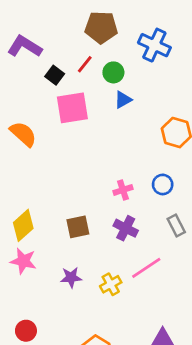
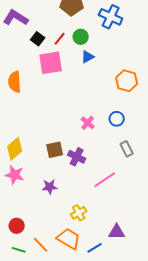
red line: (85, 64) -> (60, 39), moved
orange semicircle: (23, 134) -> (15, 82), turned -135
pink cross: (123, 190) -> (88, 123), turned -32
purple cross: (126, 228) -> (77, 157), moved
yellow cross: (111, 284) -> (79, 213), moved

